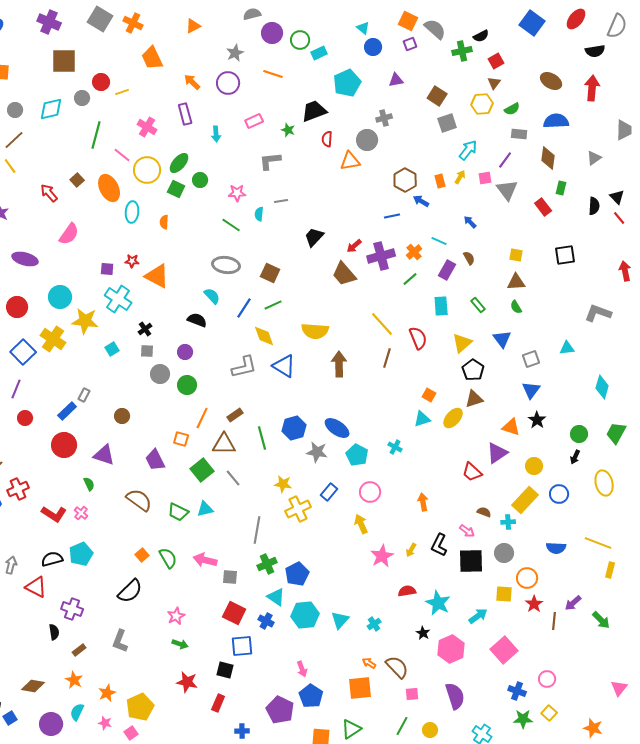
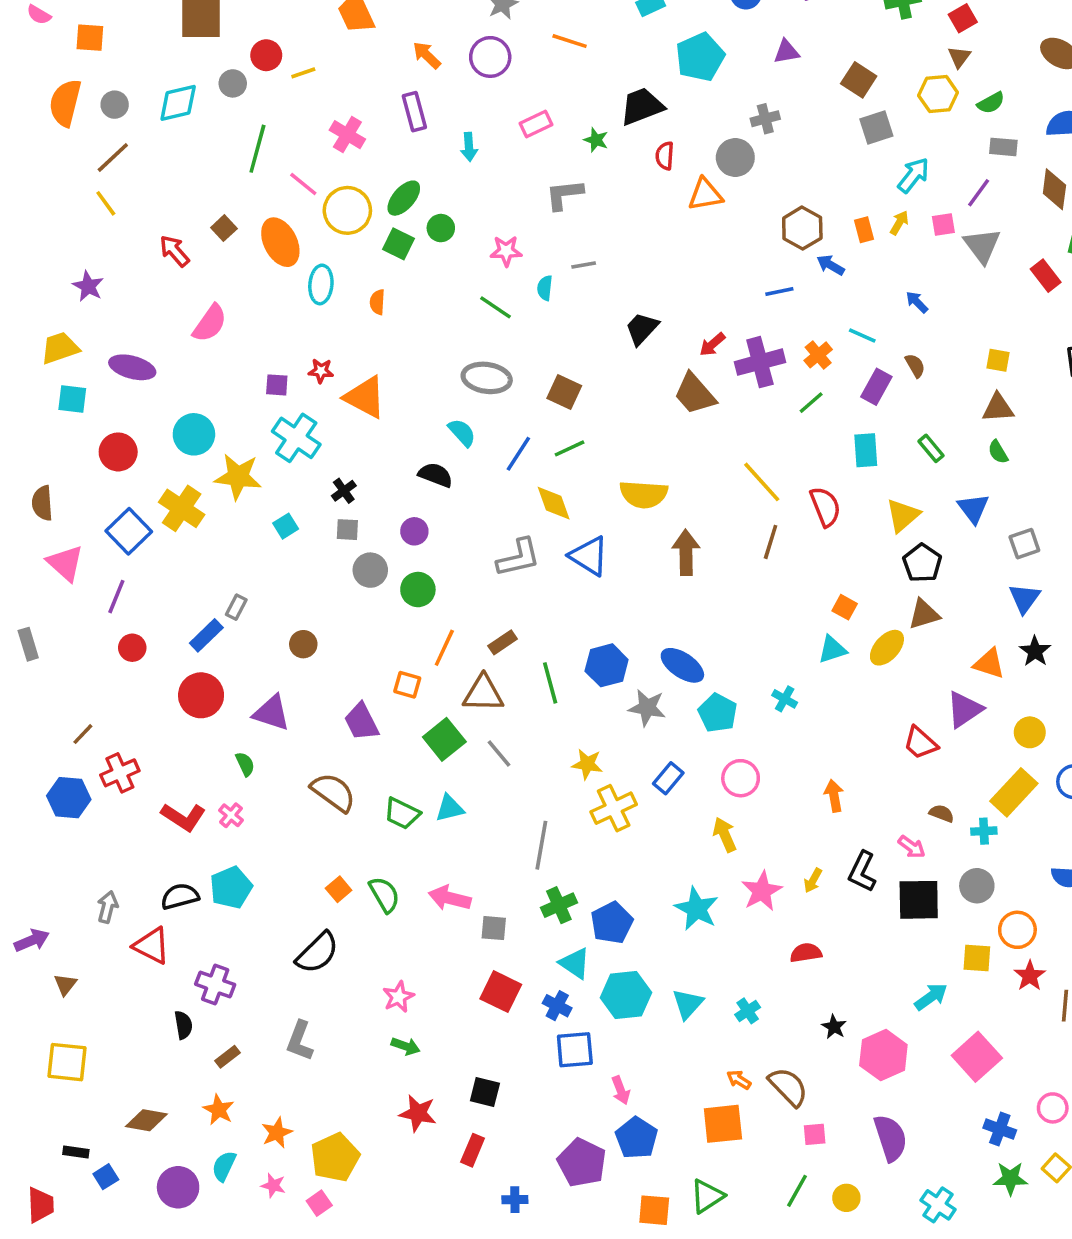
cyan star: (438, 603) -> (696, 909), moved
blue square: (242, 646) -> (575, 1050), moved

